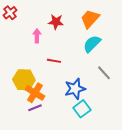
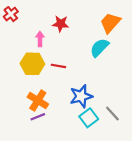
orange trapezoid: (90, 19) -> (110, 23), moved
gray line: (104, 73) -> (112, 114), moved
yellow hexagon: (24, 80) -> (32, 64), moved

